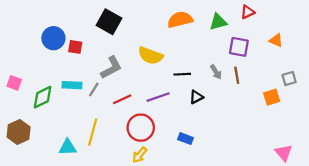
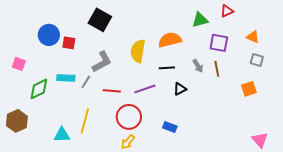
orange semicircle: (180, 20) -> (170, 40), moved
yellow semicircle: (151, 56) -> (138, 51), turned 80
gray square: (289, 79) -> (257, 60), moved, turned 32
pink square: (14, 83) -> (19, 64), moved
red line: (122, 99) -> (112, 91), turned 30

